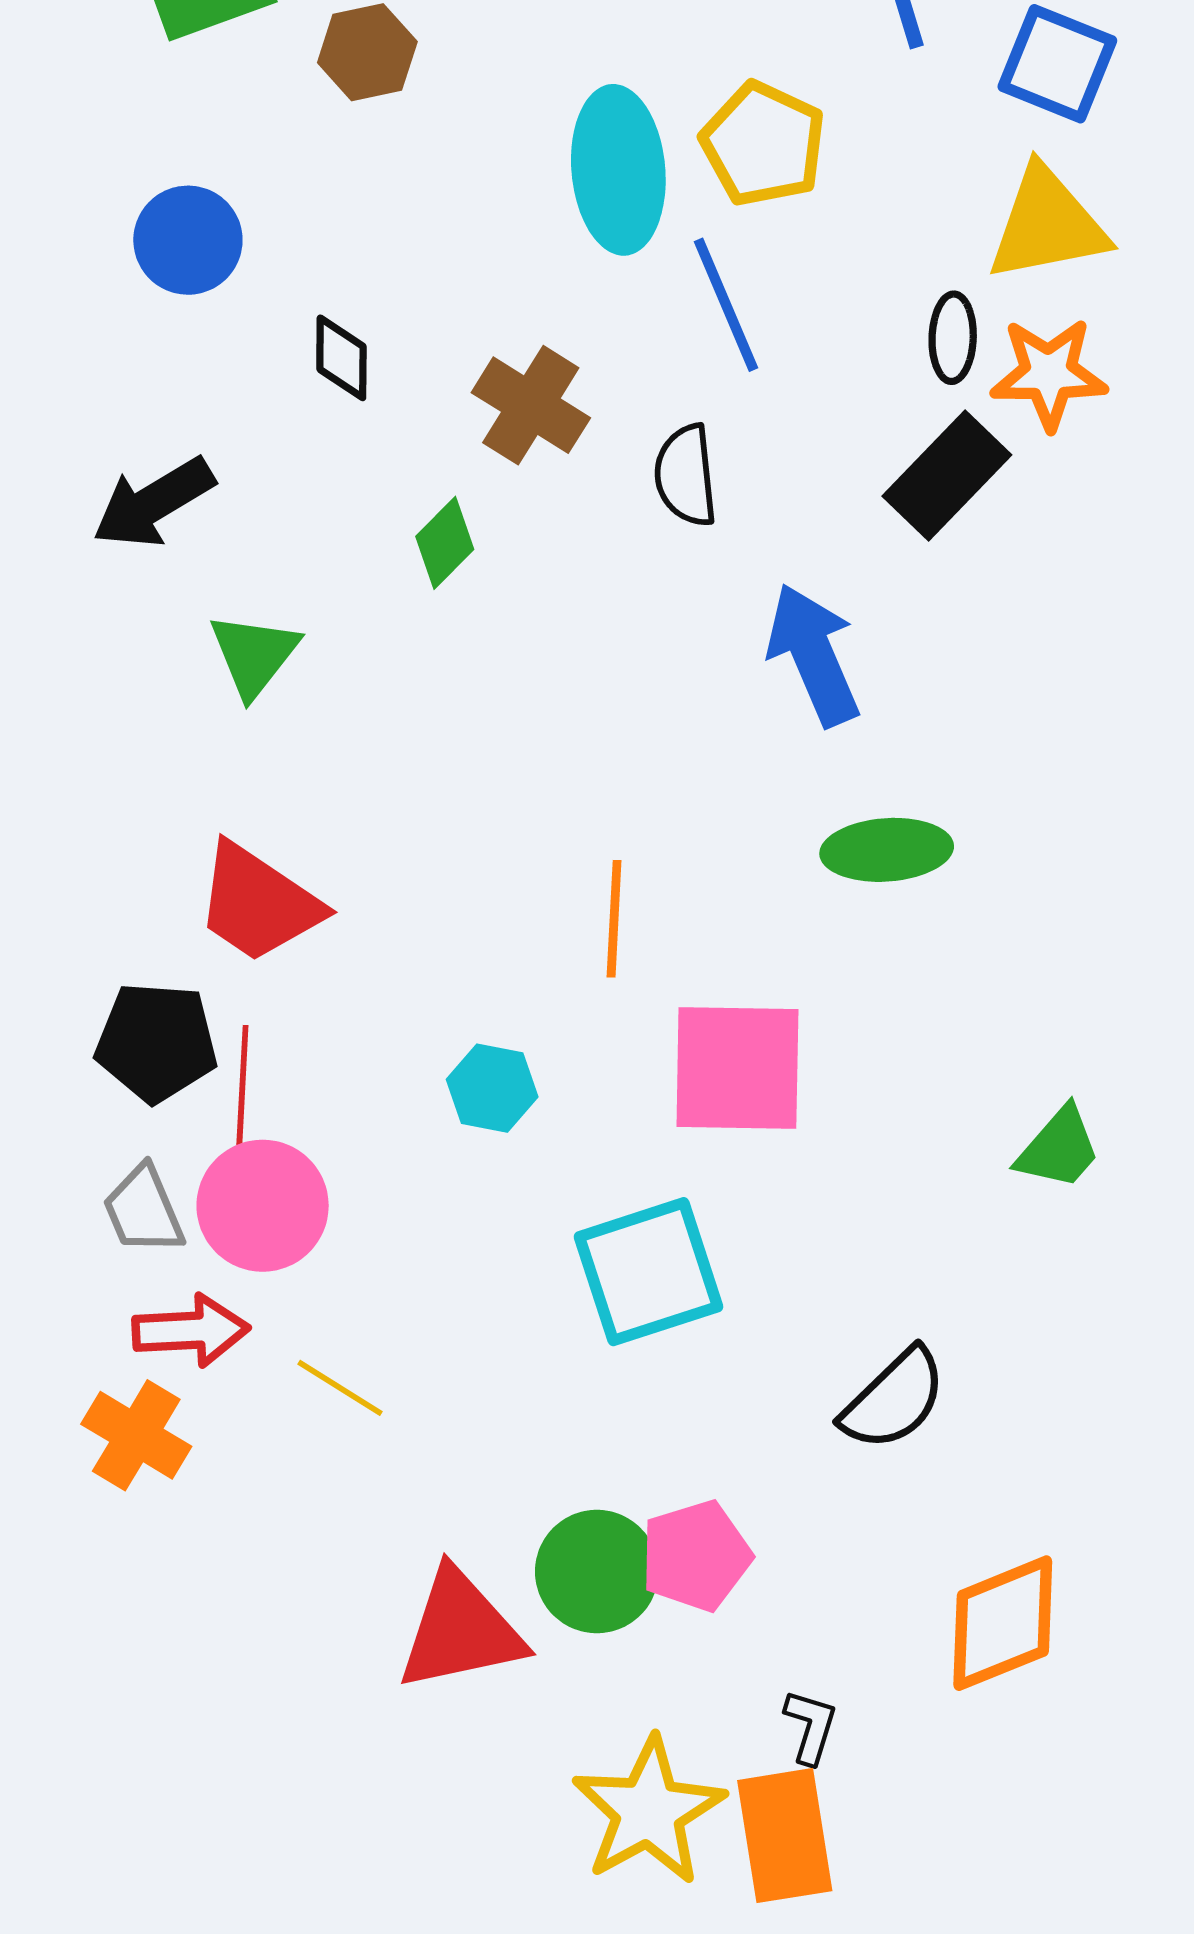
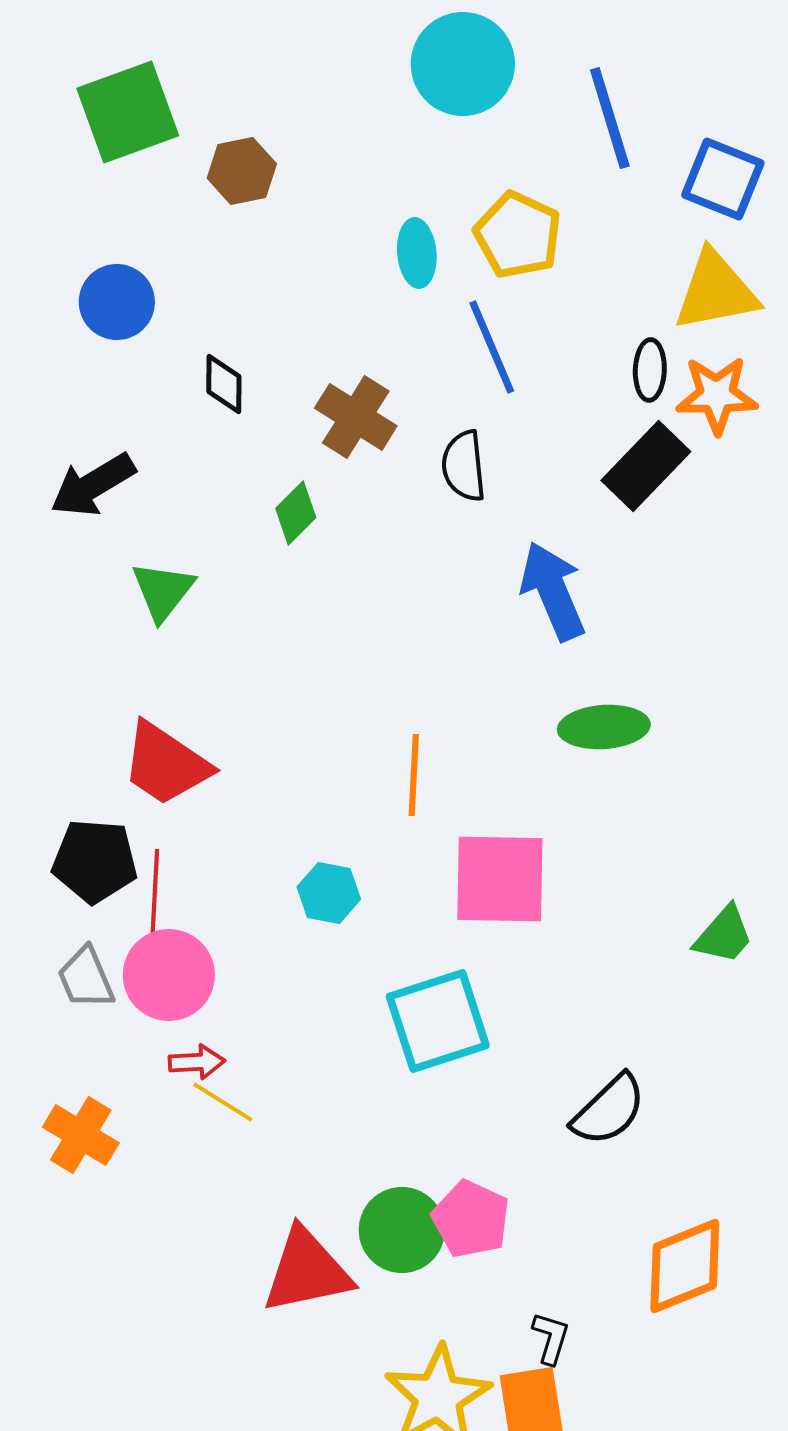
cyan ellipse: (618, 170) -> (417, 253), size x0.6
red arrow: (191, 1331) -> (197, 1062), moved, size x0.7
pink pentagon: (696, 1556) -> (471, 1219), turned -30

